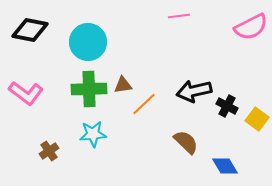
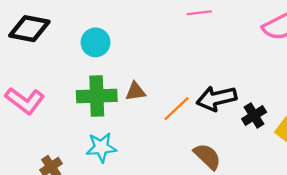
cyan circle: (88, 42) -> (96, 42), size x0.7
orange line: (144, 104) -> (177, 109), moved
black cross: (227, 106) -> (254, 115), turned 30

